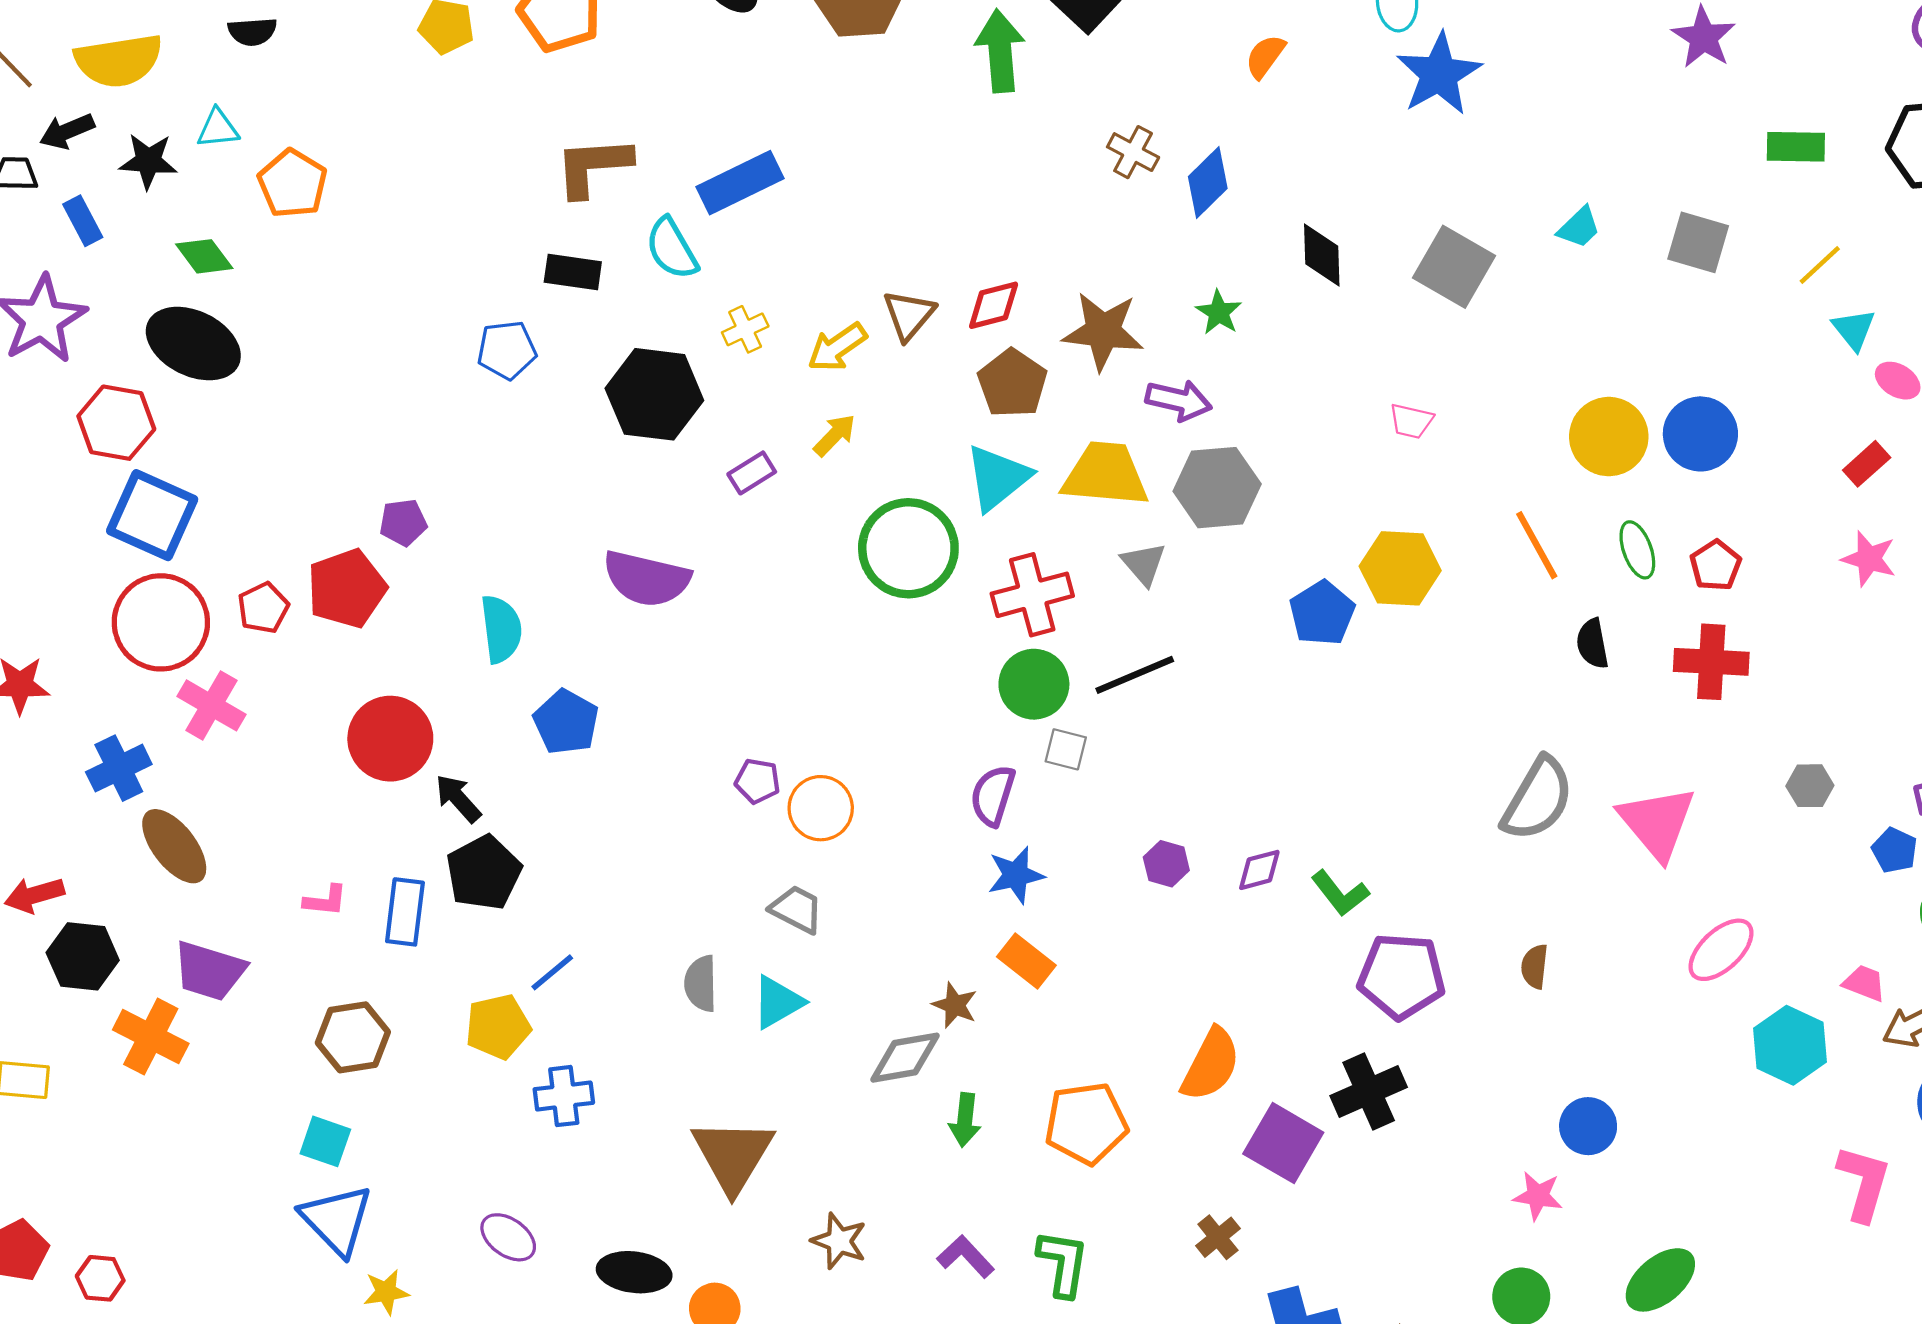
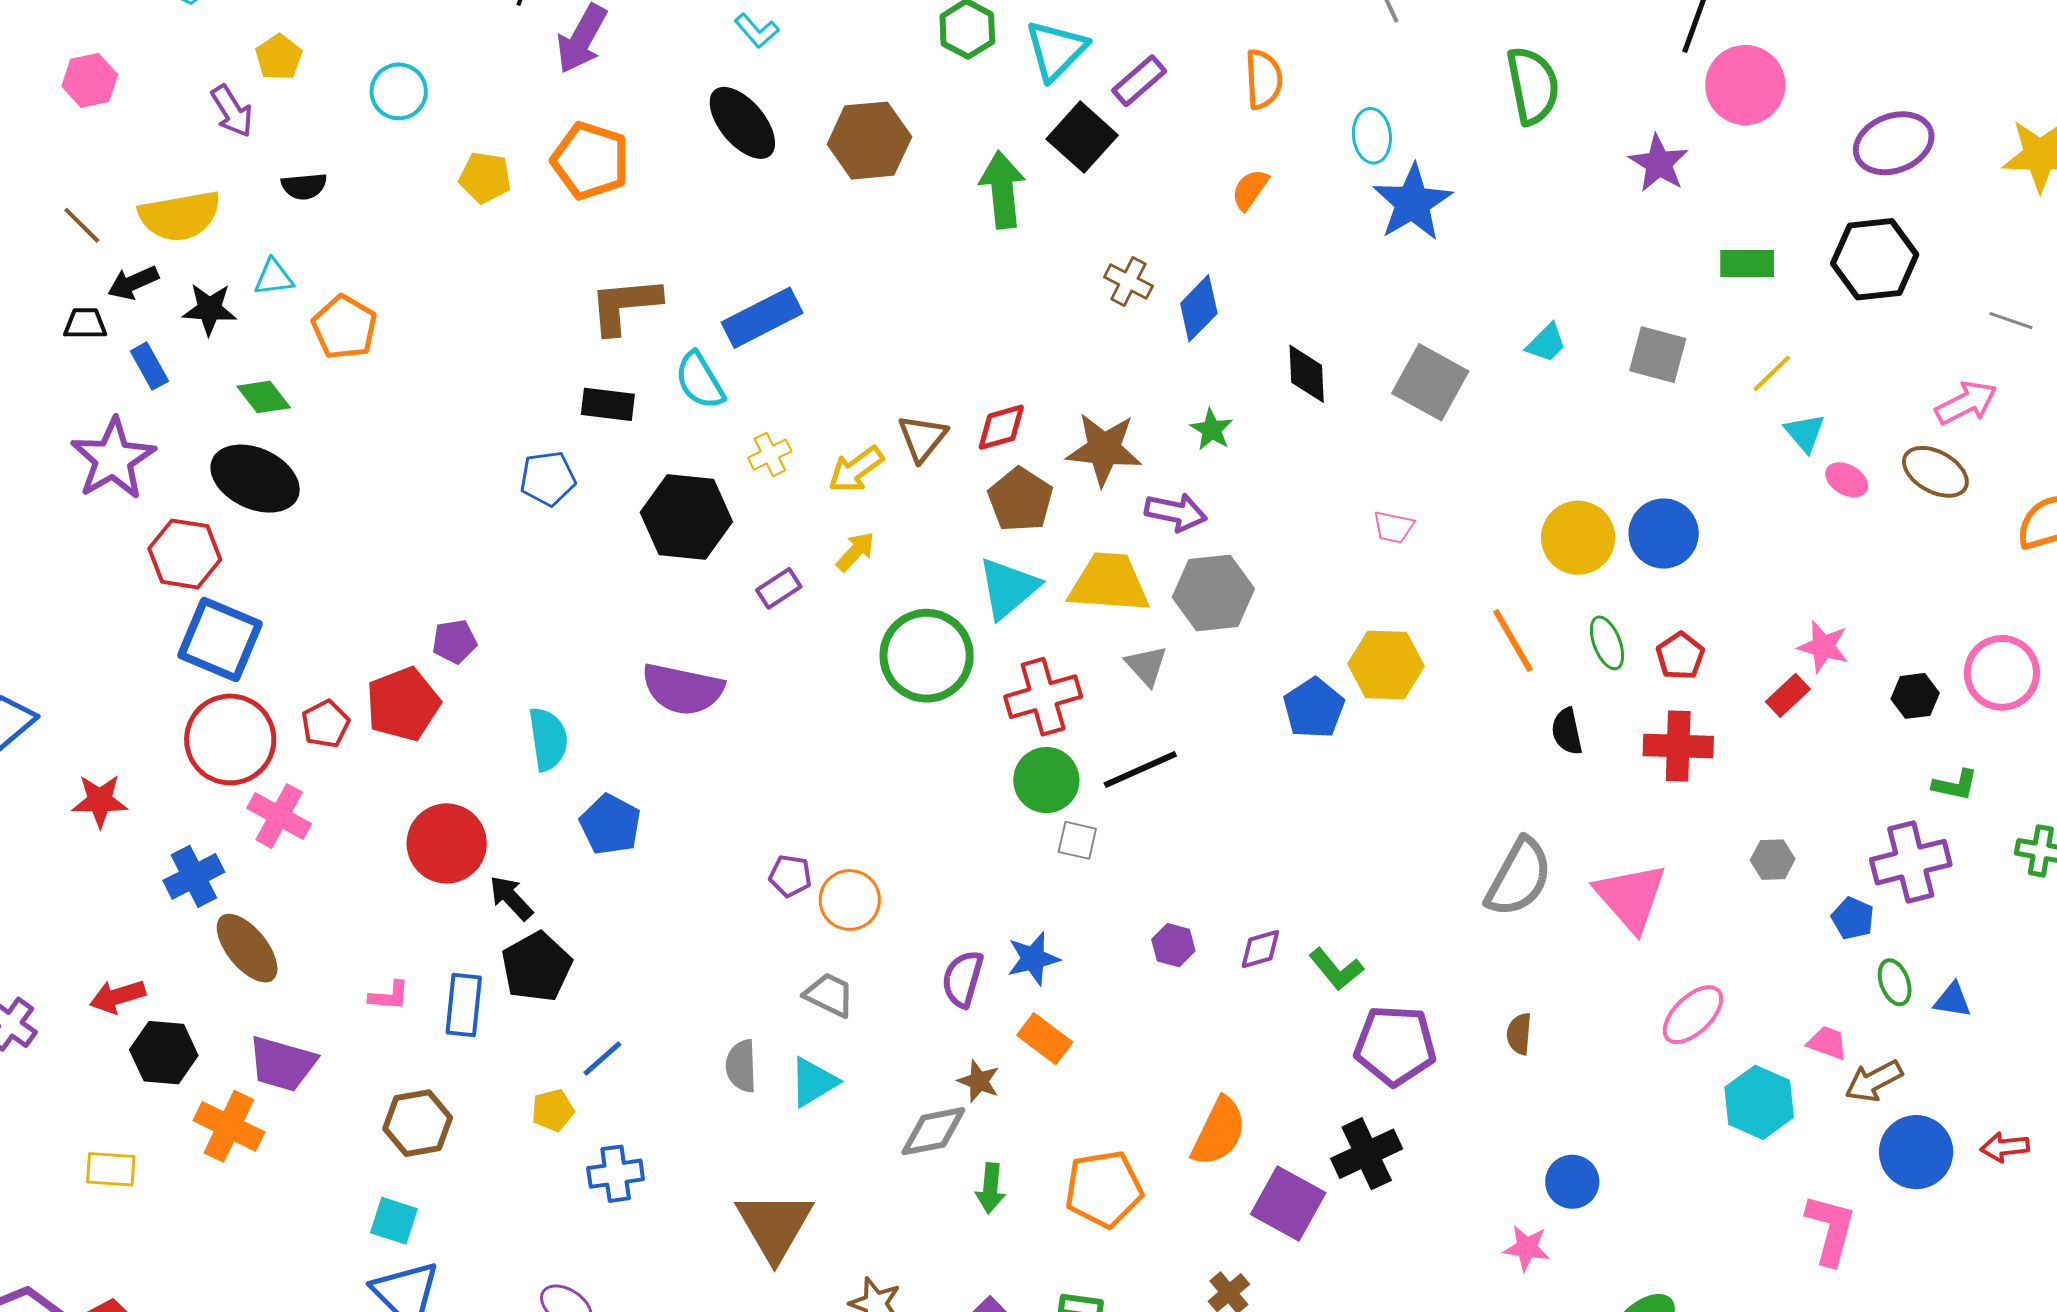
red rectangle: (1867, 464) -> (1788, 695), moved
purple semicircle: (993, 796) -> (963, 979), moved
yellow pentagon: (498, 1027) -> (553, 1110), size x0.7

